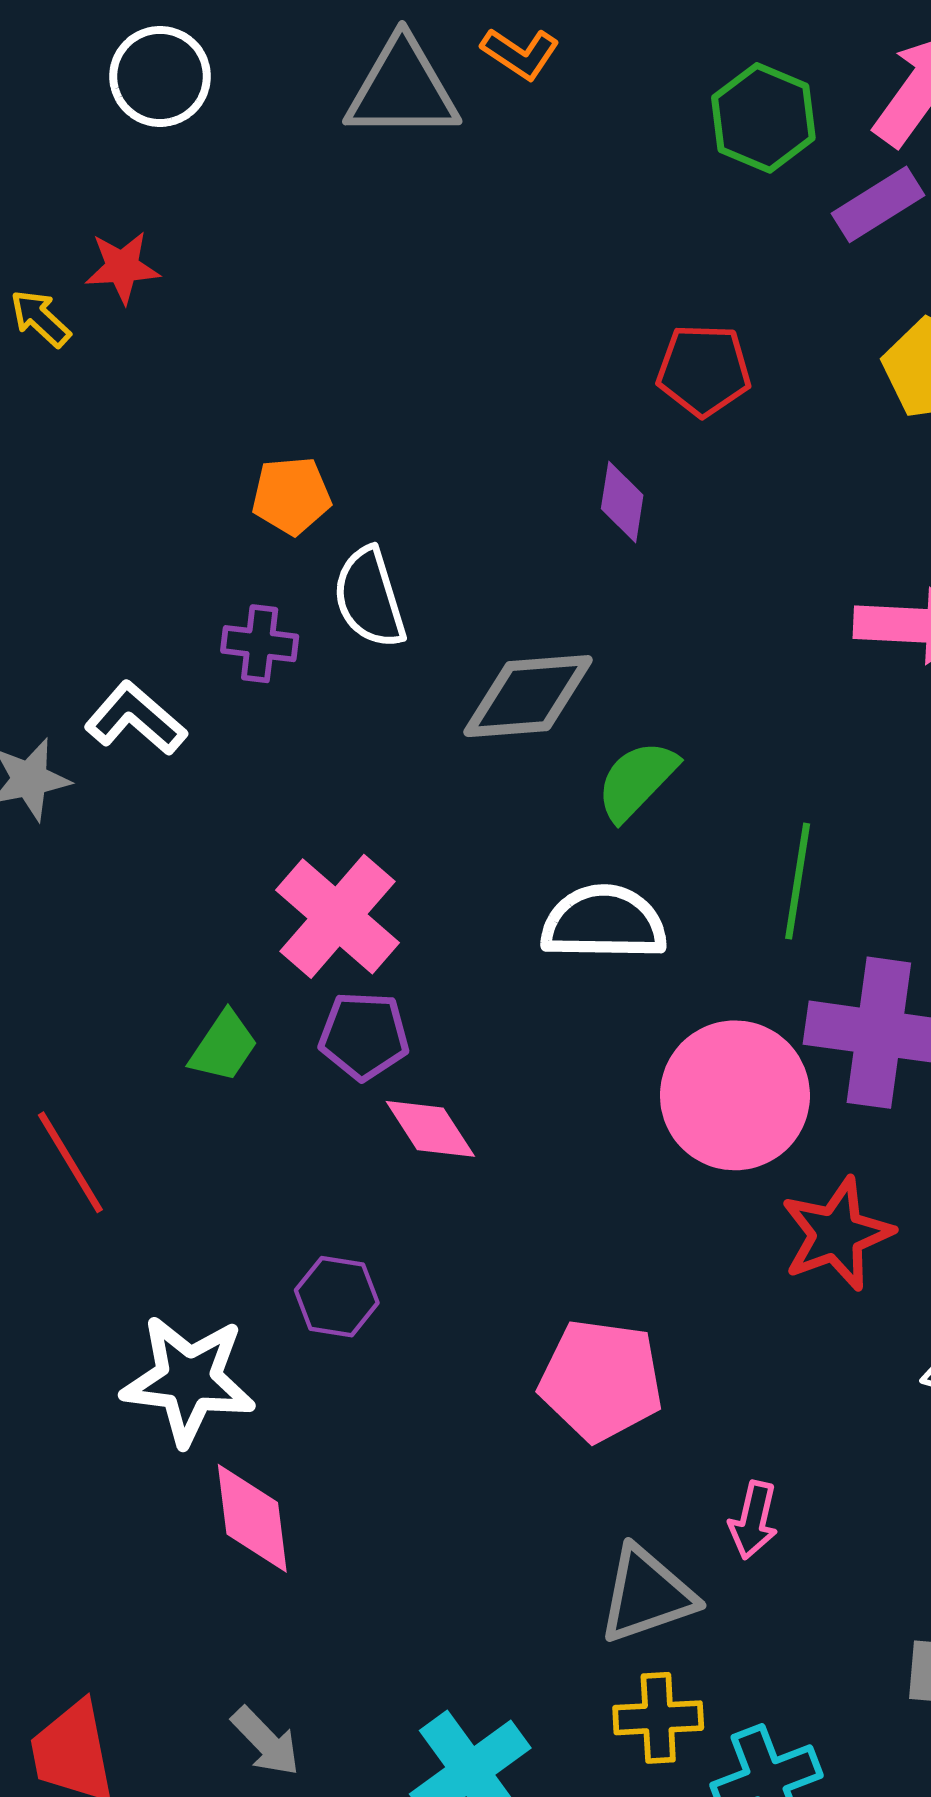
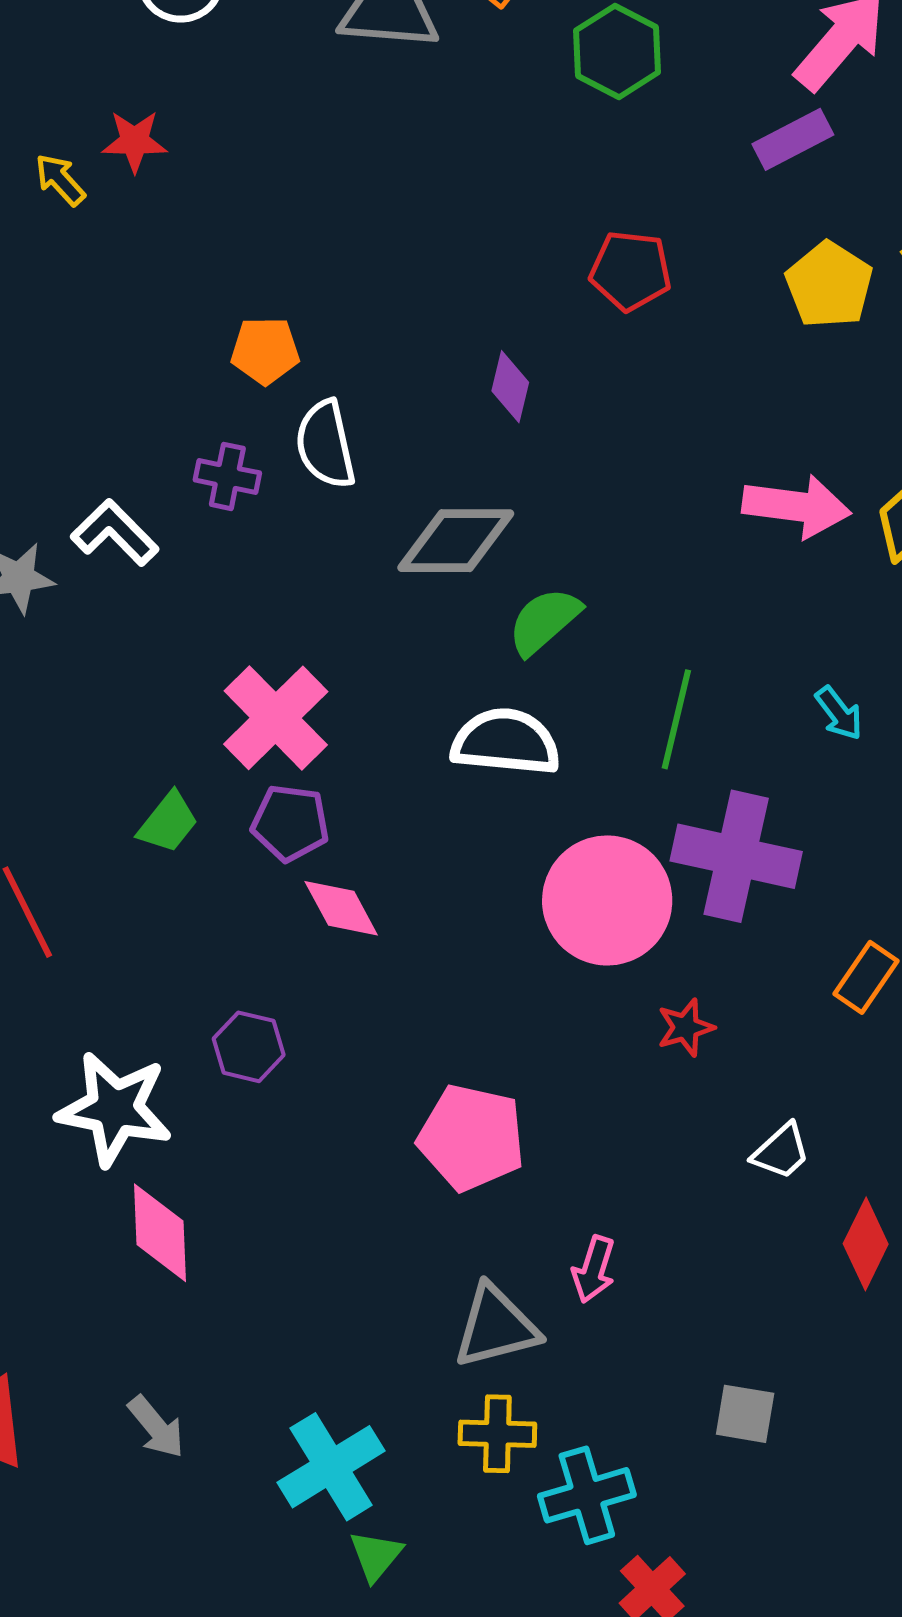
green hexagon: (763, 118) -> (617, 51), moved
purple diamond: (622, 502) -> (510, 387), moved
red star: (837, 1234) -> (686, 1027), size x0.6

